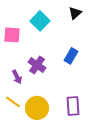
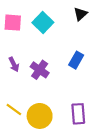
pink square: (12, 35) -> (13, 23), moved
purple arrow: (17, 77) -> (14, 64), moved

